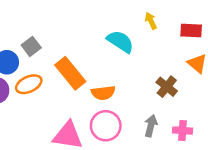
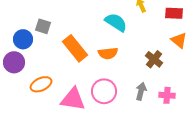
gray square: (31, 46) -> (43, 26), turned -35
orange ellipse: (29, 84) -> (41, 84), moved
orange semicircle: (103, 93) -> (108, 53), moved

